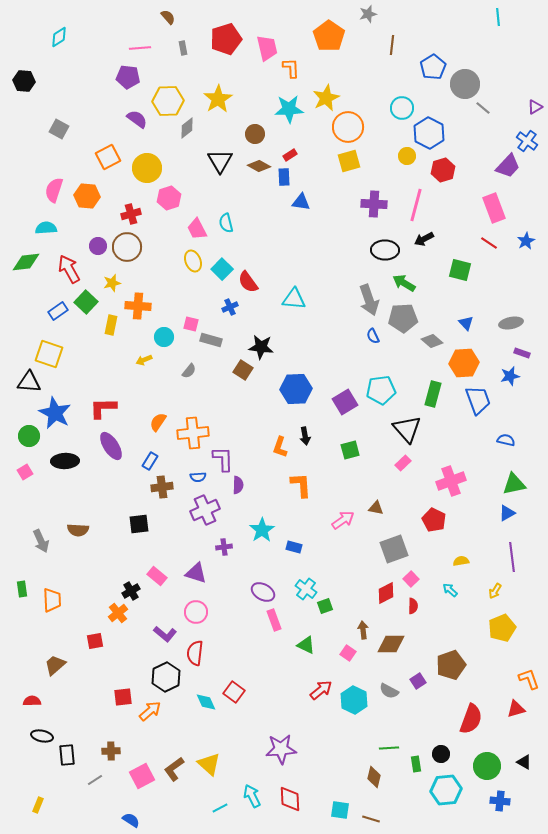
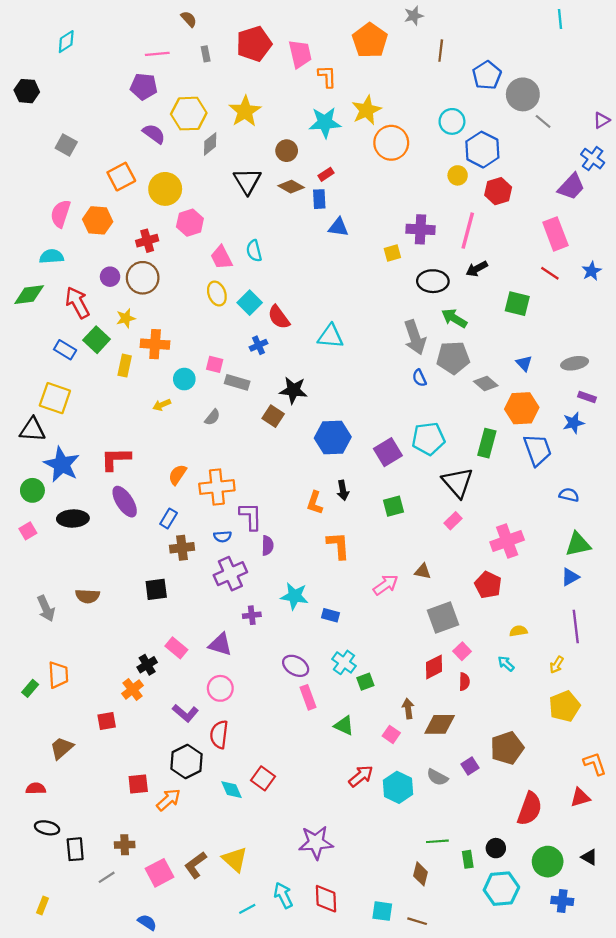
yellow square: (349, 161) -> (392, 253), moved, size x0.7
blue rectangle: (58, 311) -> (65, 350), turned 66
cyan star: (262, 530) -> (295, 596), turned -30
green rectangle: (22, 589) -> (30, 688), moved, turned 49

